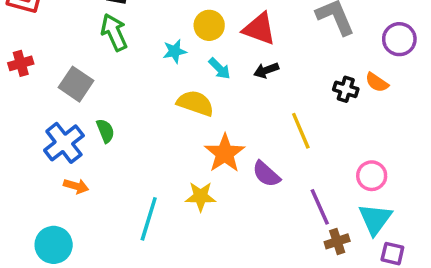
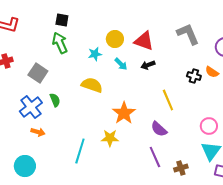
yellow semicircle: (195, 103) -> (92, 85), moved
purple semicircle: (266, 174) -> (159, 129), moved
purple line: (320, 207) -> (155, 157), moved
brown cross: (337, 241) -> (181, 168), moved

